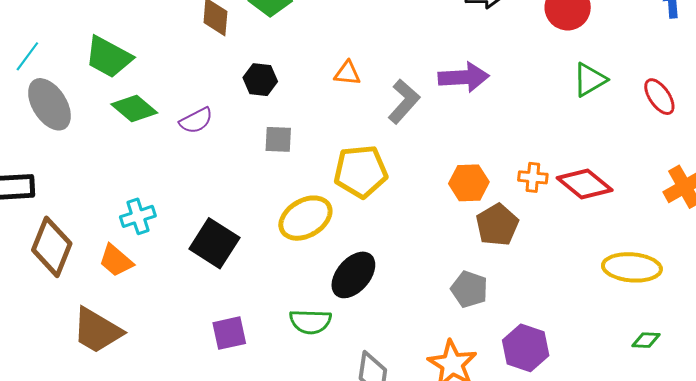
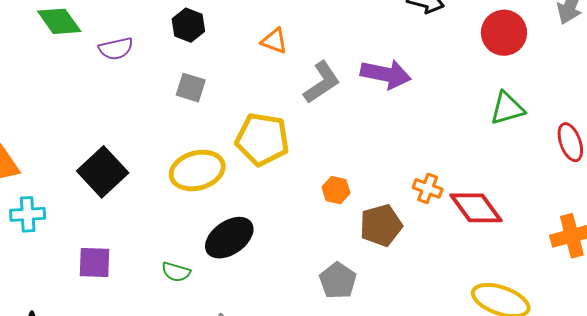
orange hexagon: (469, 183) -> (336, 190), moved, size x0.7
cyan cross: (138, 216) -> (28, 214), moved
green semicircle: (310, 322) -> (176, 272), size x0.7

